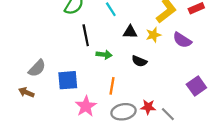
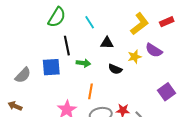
yellow star: (153, 35) -> (135, 57), moved
blue square: (68, 80) -> (51, 67), moved
brown arrow: (26, 92) -> (15, 106), moved

